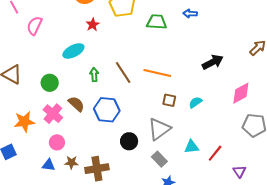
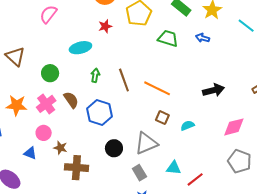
brown star: (71, 162) -> (60, 148), moved

